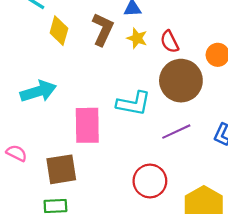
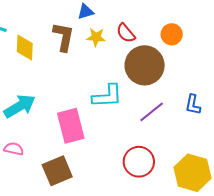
pink semicircle: (17, 153) -> (14, 149), moved

